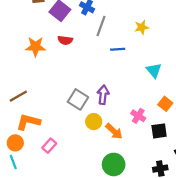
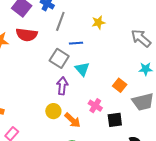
red semicircle: (65, 40) -> (27, 35), size x1.5
cyan triangle: (154, 70) -> (82, 69), moved
gray square: (78, 99) -> (59, 58), moved
orange square: (165, 104) -> (120, 85), moved

